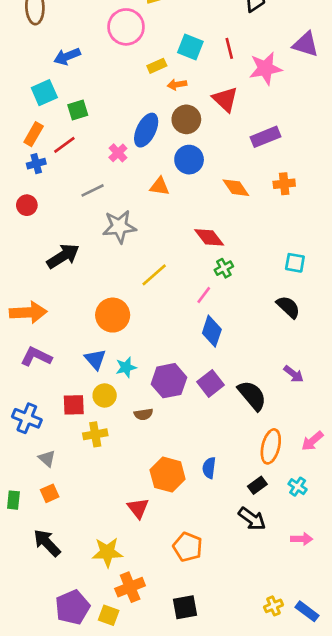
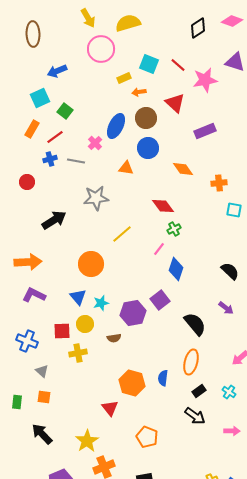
red line: (229, 48) -> (178, 65), turned -35
green square: (78, 110) -> (65, 111), turned -35
blue cross: (36, 164) -> (50, 159), moved
orange cross: (284, 184) -> (219, 183), moved
gray line: (93, 190) -> (76, 161), moved, turned 36
cyan square: (295, 263) -> (234, 210), moved
black semicircle: (288, 307) -> (230, 271), moved
blue diamond: (212, 331) -> (176, 269), moved
purple square: (210, 383) -> (160, 300), moved
orange ellipse: (271, 446) -> (191, 362), moved
orange square: (50, 493) -> (44, 397), turned 32
yellow star: (107, 552) -> (87, 441), turned -30

